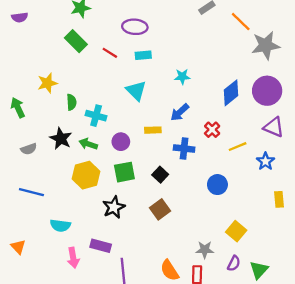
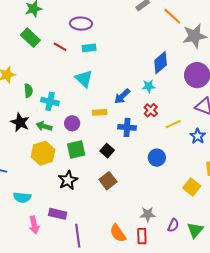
cyan star: (182, 77) -> (149, 86), moved
blue diamond: (231, 93) -> (161, 63), moved
yellow square: (236, 231) -> (192, 187), moved

